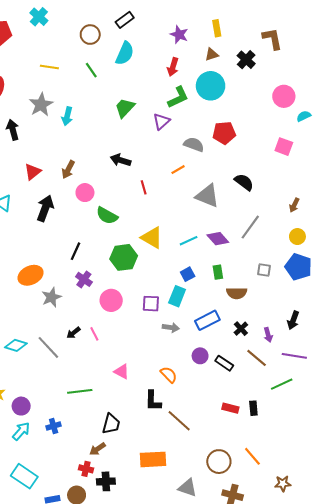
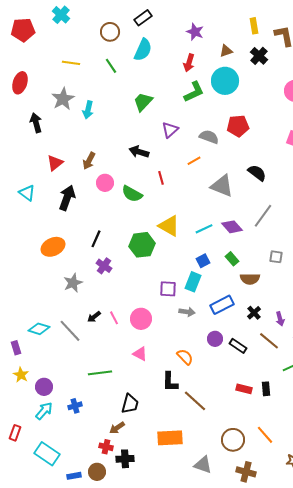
yellow rectangle: (217, 28) -> (254, 26), moved
purple triangle: (161, 121) -> (170, 130), moved
green semicircle: (107, 216) -> (132, 194), moved
green rectangle: (218, 272) -> (232, 259), turned -32
orange ellipse: (31, 275) -> (53, 247), moved
pink circle: (111, 300) -> (141, 319), moved

